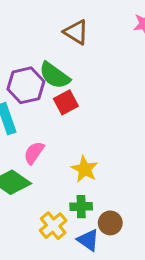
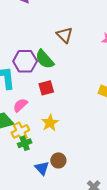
red square: (66, 102) -> (46, 88), moved
green cross: (81, 207) -> (25, 143), moved, turned -32
yellow cross: (53, 226) -> (20, 131), moved

